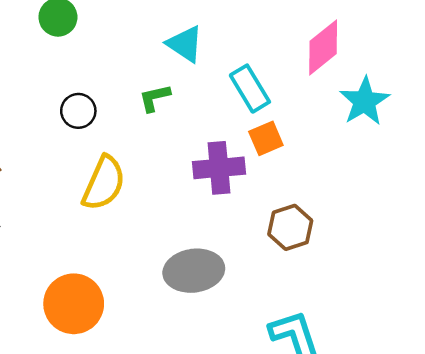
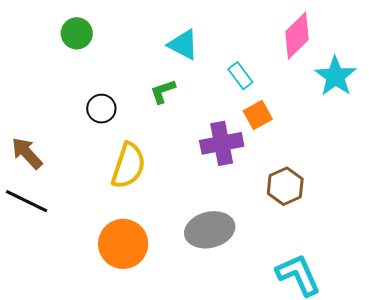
cyan rectangle: (250, 89) -> (240, 76), size x0.7
orange circle: (74, 304) -> (123, 244), moved

